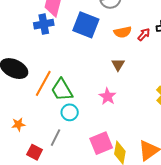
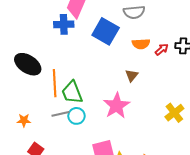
orange line: (43, 83) -> (55, 83), turned -40
pink star: (107, 96) -> (116, 106), size x1.5
gray line: (55, 138) -> (61, 114), moved, turned 42

